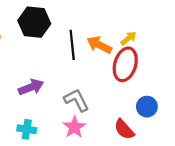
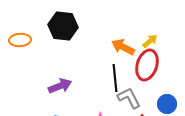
black line: (72, 45) -> (115, 78), moved
gray L-shape: (76, 100) -> (129, 98), moved

